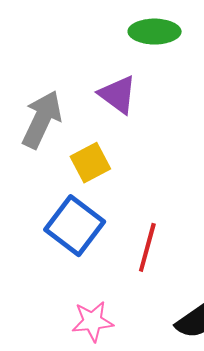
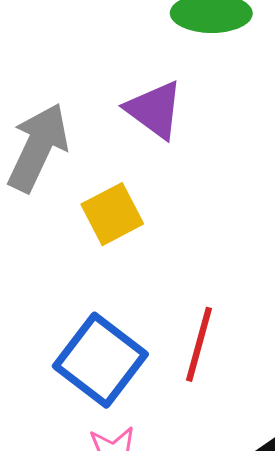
blue square: (75, 226) -> (100, 360), moved

